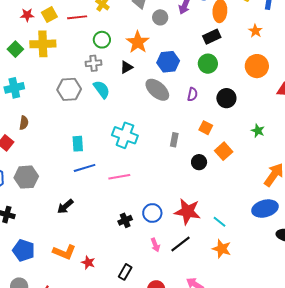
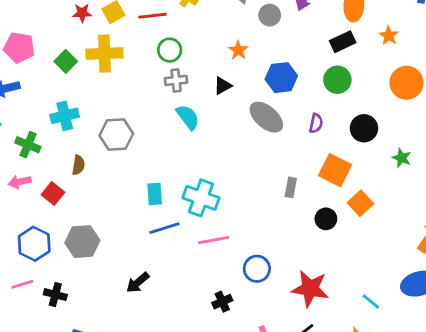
orange star: (255, 31) -> (389, 36), moved
green circle: (102, 40) -> (170, 50), moved
orange star: (138, 42) -> (238, 50), size x0.6
gray hexagon: (69, 89) -> (116, 135), moved
orange square: (206, 128) -> (335, 170), size x1.6
green star: (258, 131) -> (402, 158), moved
cyan cross: (125, 135) -> (201, 198), moved
blue circle: (152, 213) -> (257, 269), moved
cyan line: (219, 222) -> (371, 302), moved

